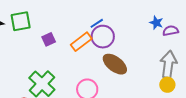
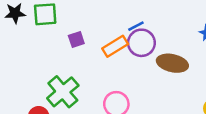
brown ellipse: (115, 64) -> (172, 63), moved, turned -30

